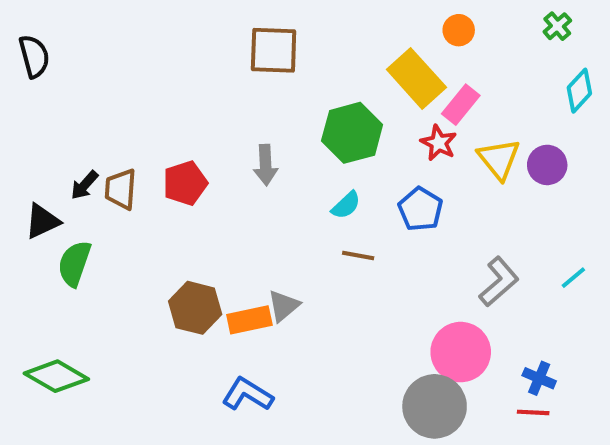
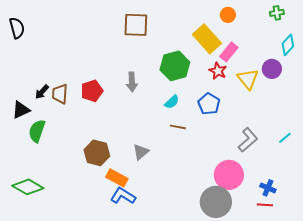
green cross: (557, 26) -> (277, 13), turned 32
purple circle: (547, 165) -> (272, 69), moved
orange rectangle: (249, 320) -> (117, 178), moved, turned 40

